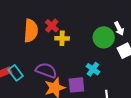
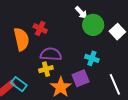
white arrow: (119, 29) -> (81, 12), moved
yellow cross: (62, 38) -> (46, 69), moved
purple semicircle: (46, 70) -> (51, 54), moved

